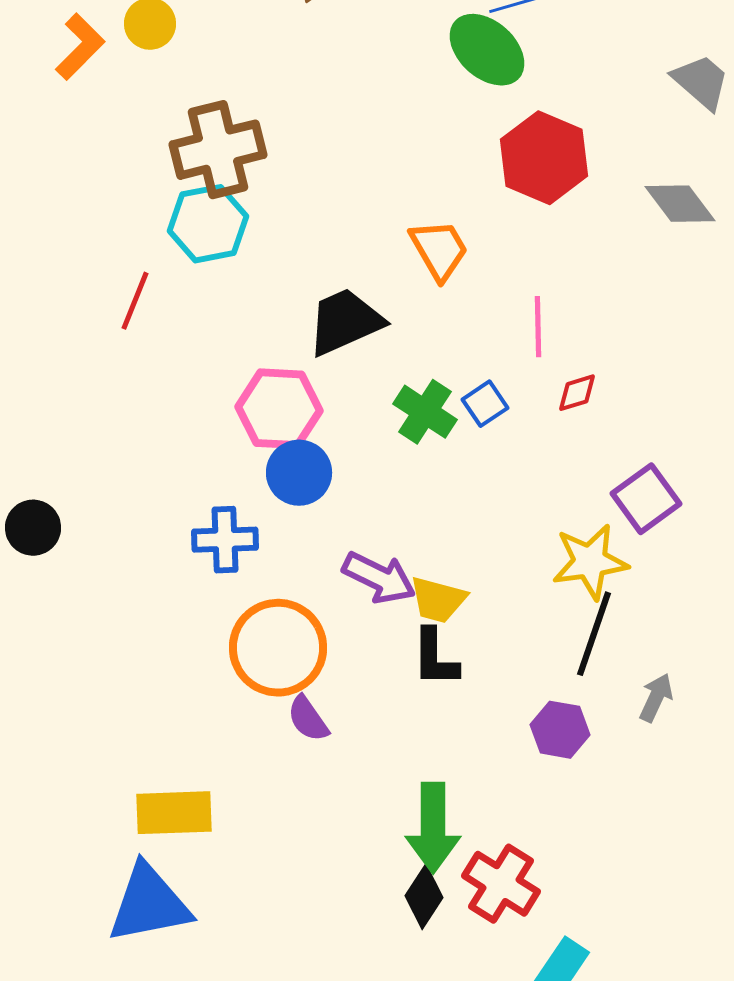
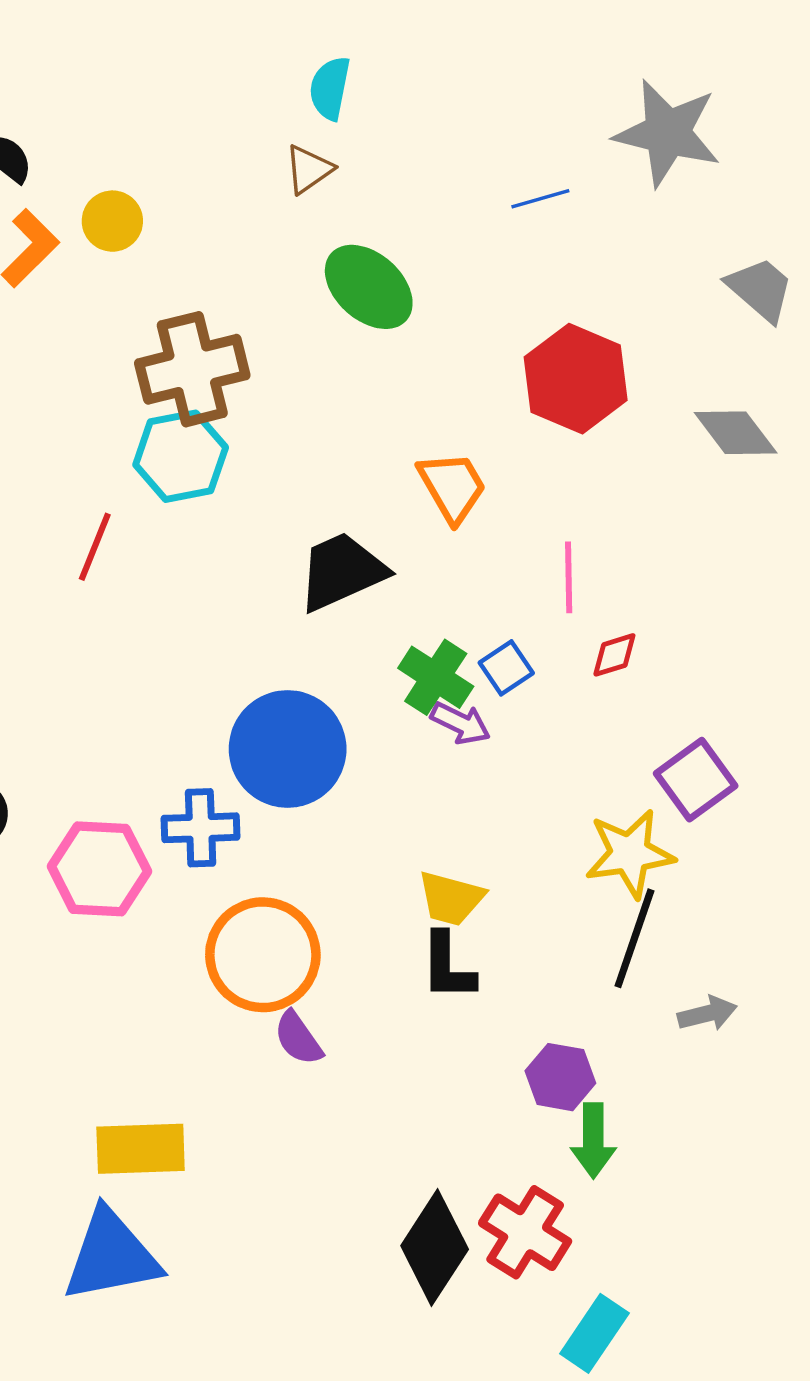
green ellipse: (487, 50) -> (369, 287), moved
pink hexagon: (279, 409) -> (99, 869), moved
blue circle: (299, 473) -> (288, 749), size x1.5
purple arrow: (379, 578) -> (460, 723), moved, size x0.7
gray arrow: (656, 698) -> (707, 1014), turned 51
purple hexagon: (560, 730) -> (560, 1077), moved
green arrow: (433, 828) -> (593, 1141), moved, size x0.7
black diamond: (424, 897) -> (435, 1248), size x1.5

